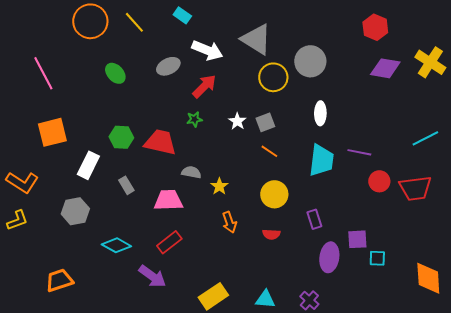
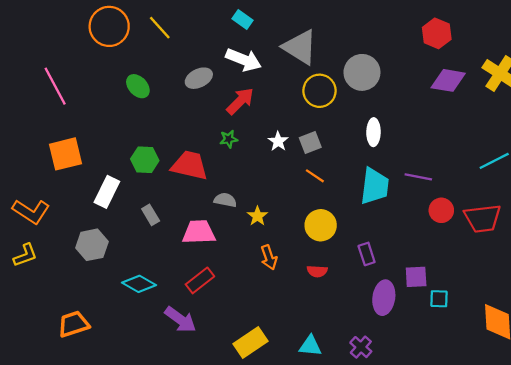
cyan rectangle: (182, 15) -> (242, 20), moved

